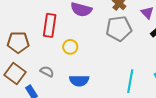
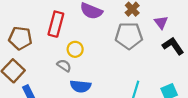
gray semicircle: (47, 72) -> (64, 66), moved

